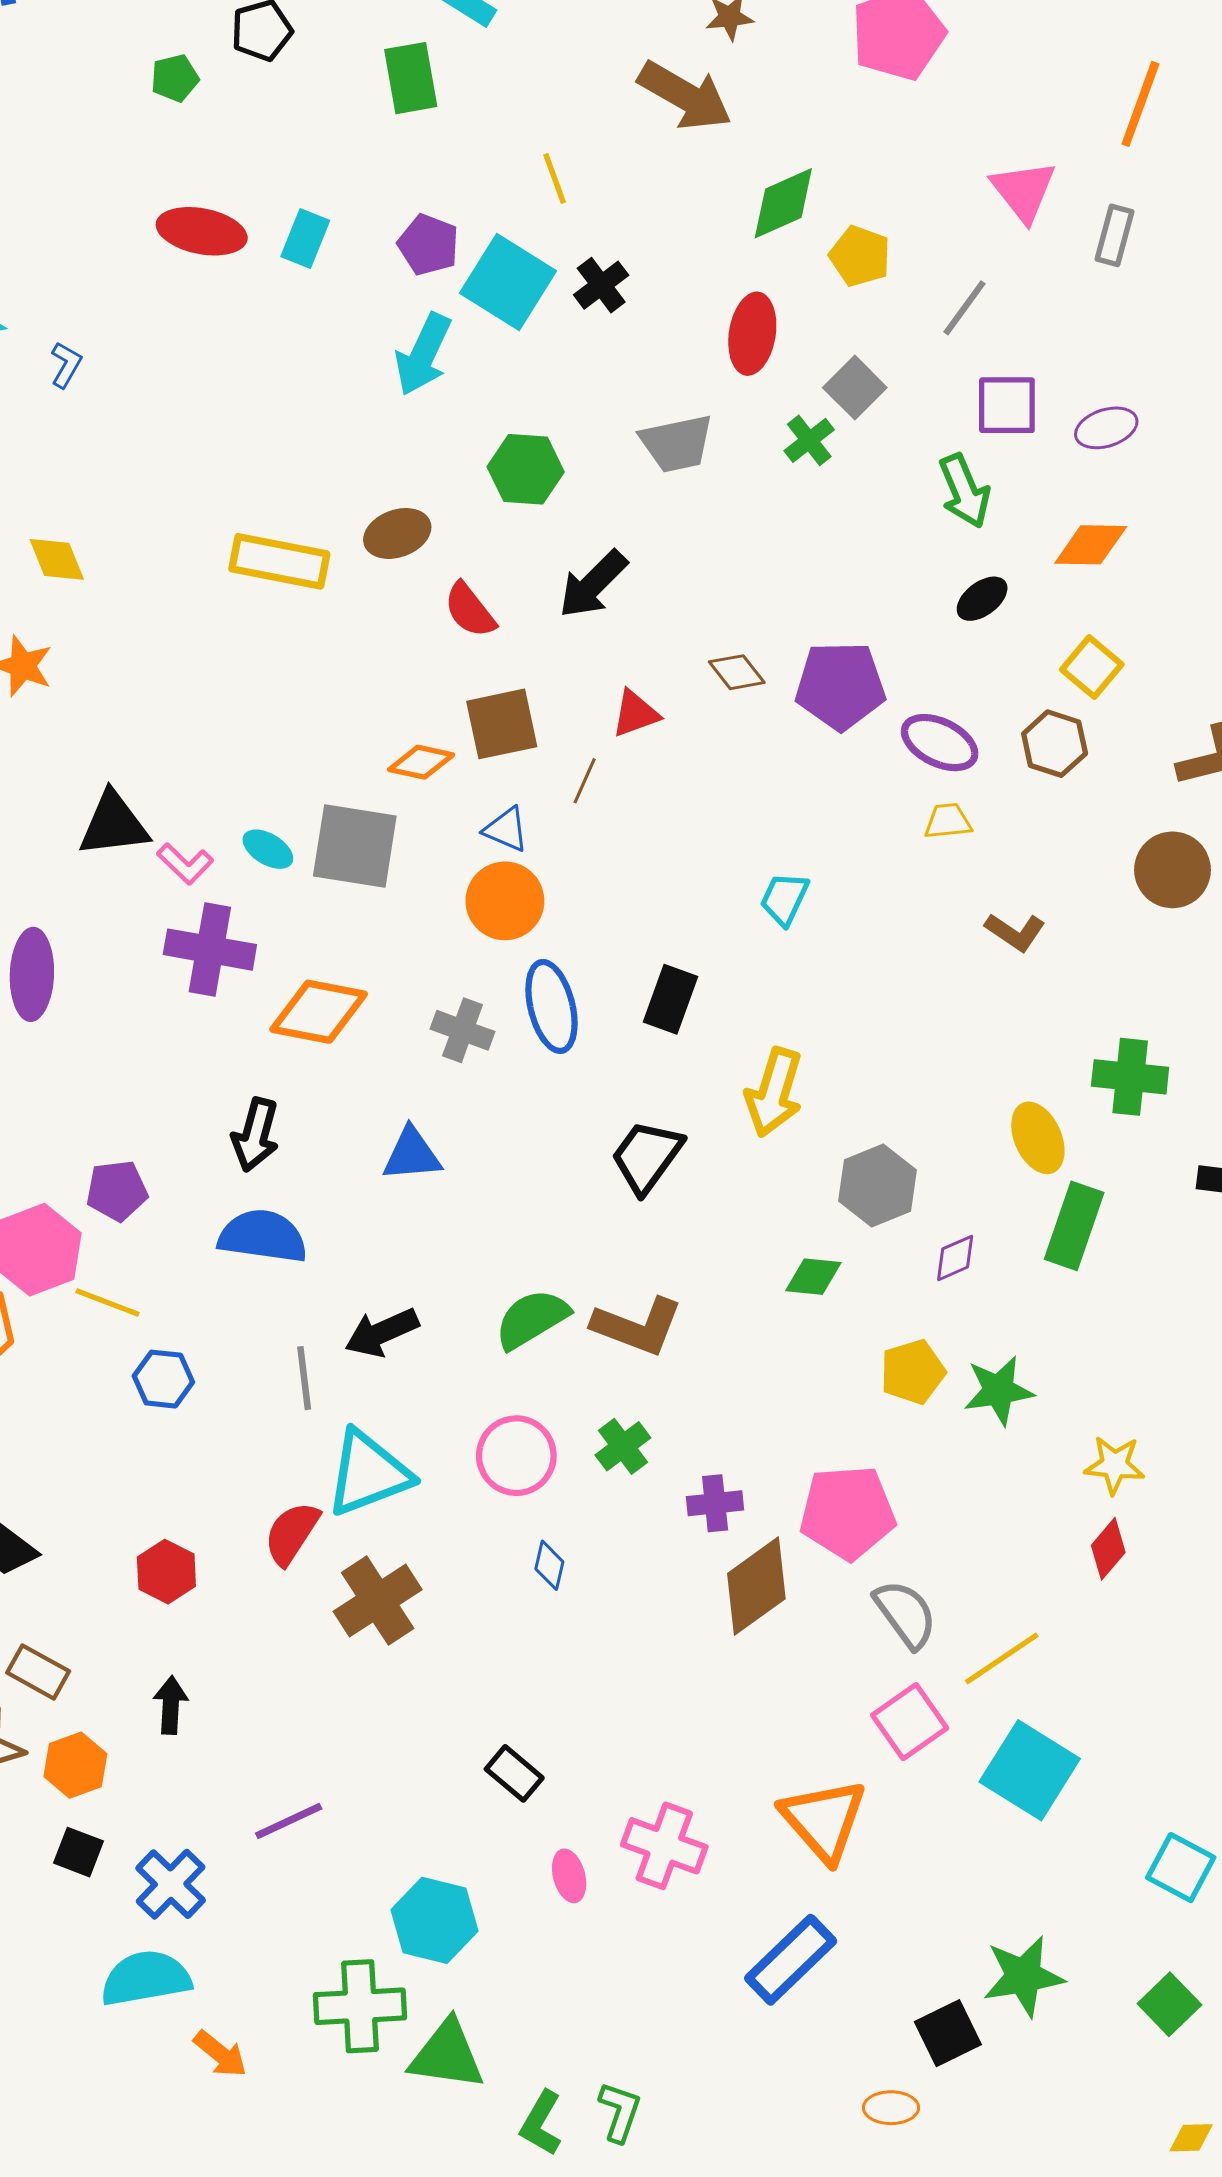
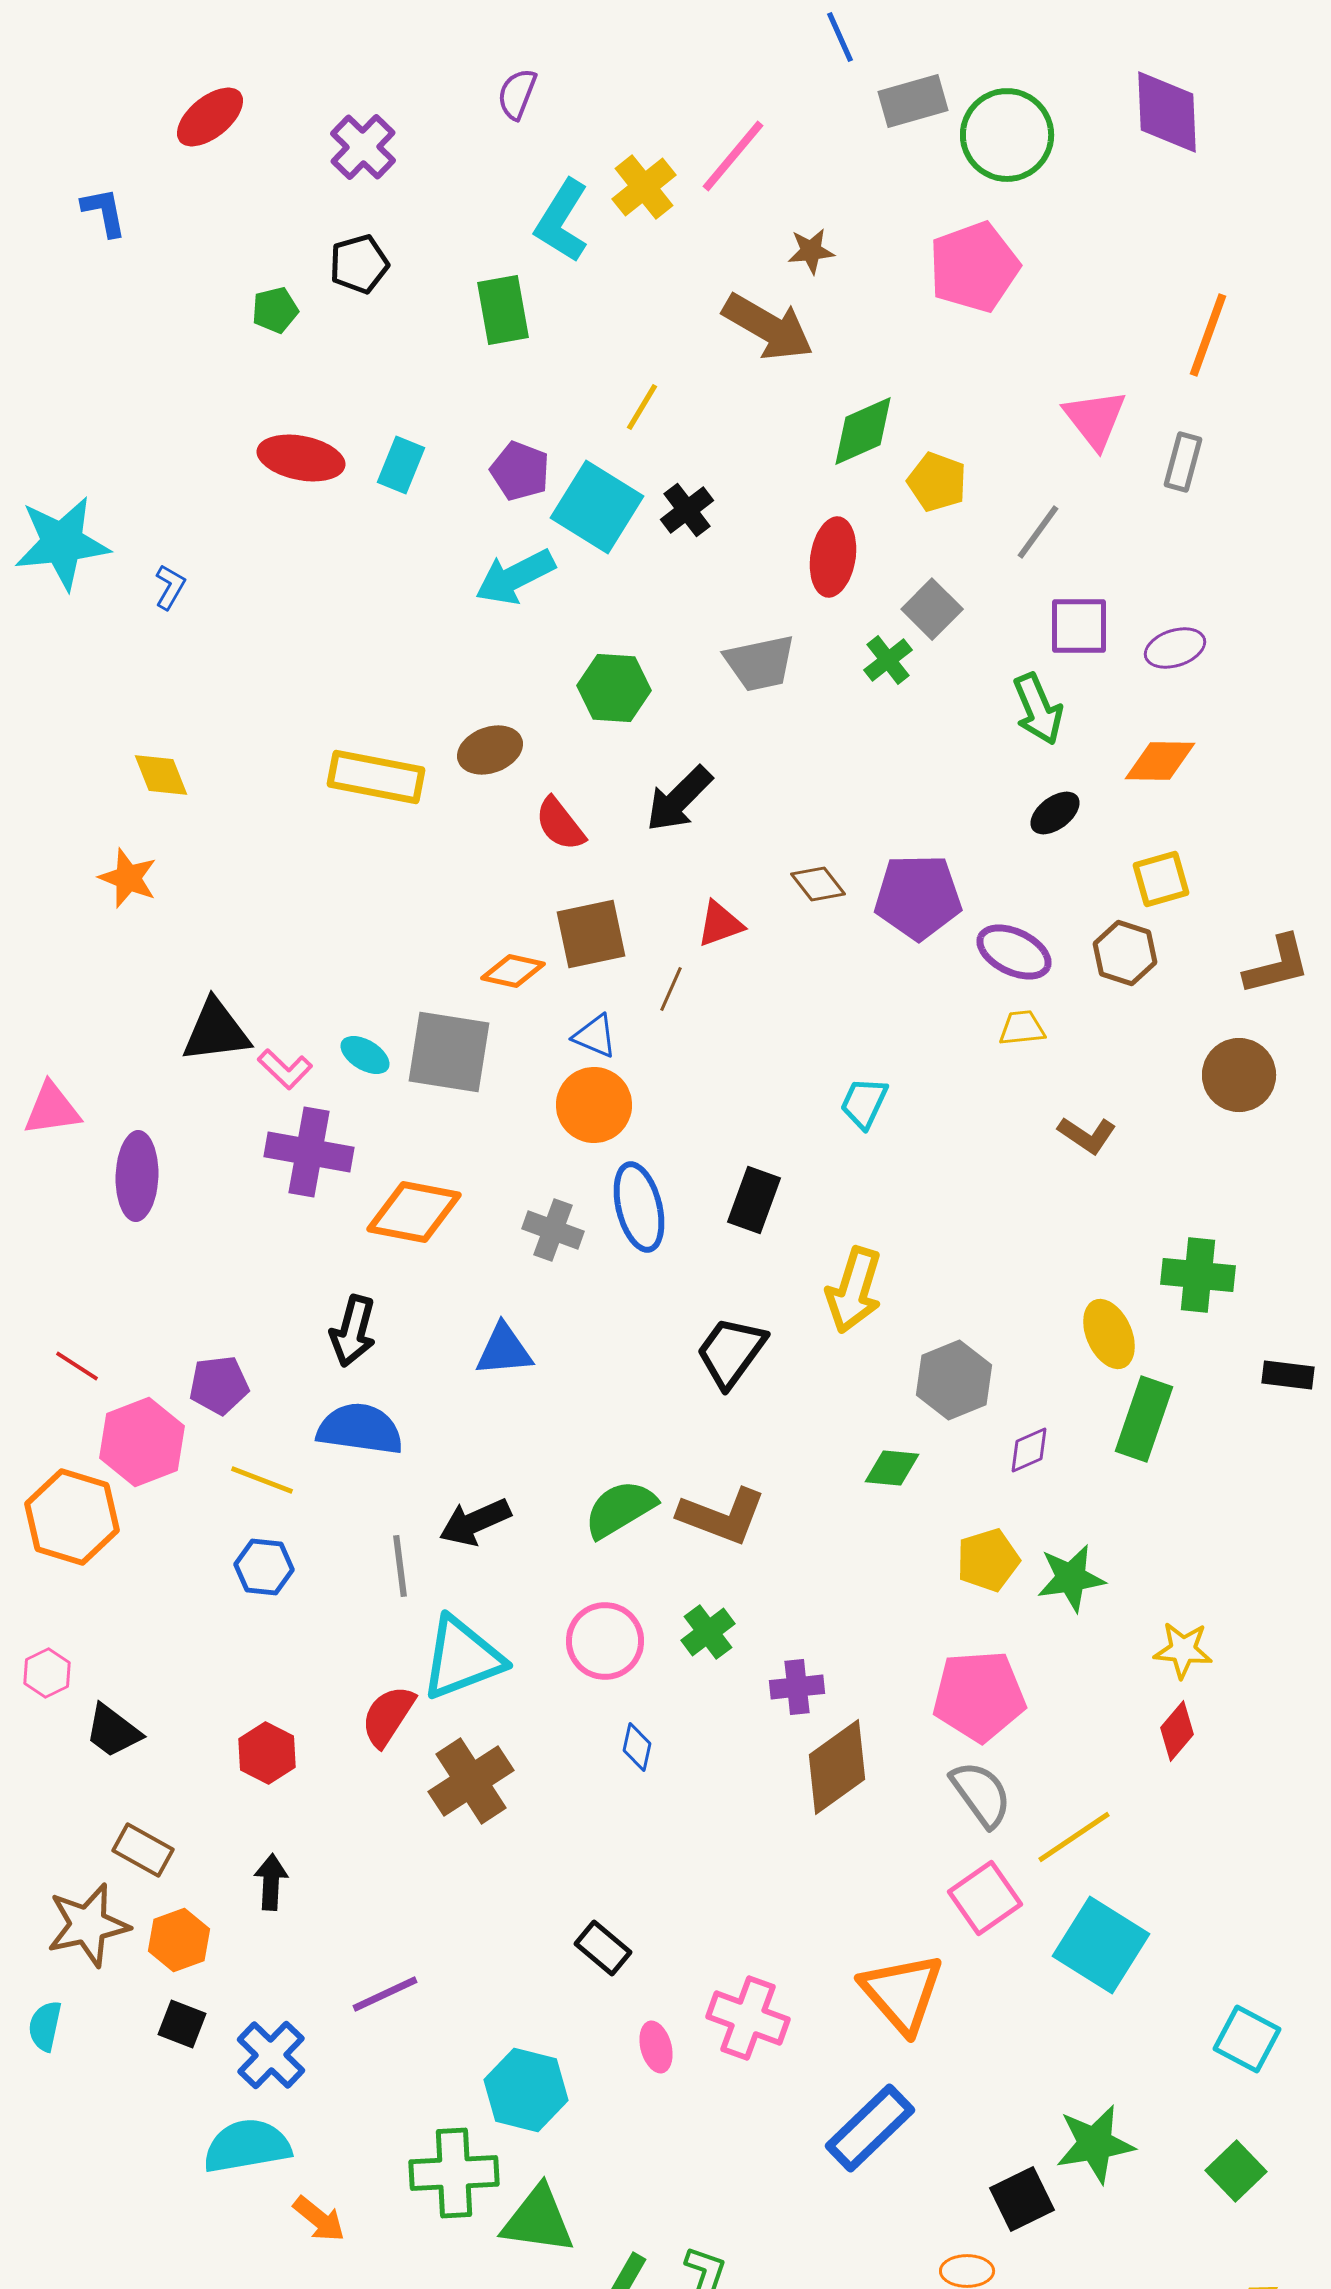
yellow line: (555, 178) -> (642, 407), turned 51
cyan arrow: (423, 354) -> (515, 577), turned 38
yellow square: (1092, 667) -> (1161, 879), turned 34
yellow line: (107, 1302) -> (262, 1480), moved
pink pentagon: (848, 1513) -> (979, 1696), moved

